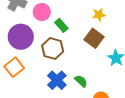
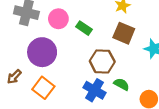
brown hexagon: (53, 49) -> (102, 61), moved

